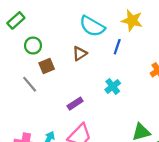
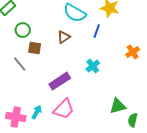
brown square: (47, 66) -> (35, 48), turned 32
purple rectangle: (75, 104) -> (60, 81), size x1.5

